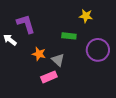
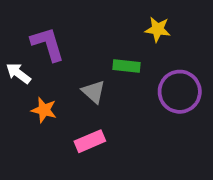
orange star: (39, 54) -> (44, 110), moved
gray triangle: (58, 60) -> (94, 92), moved

